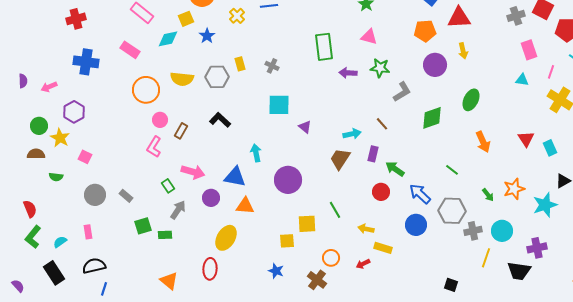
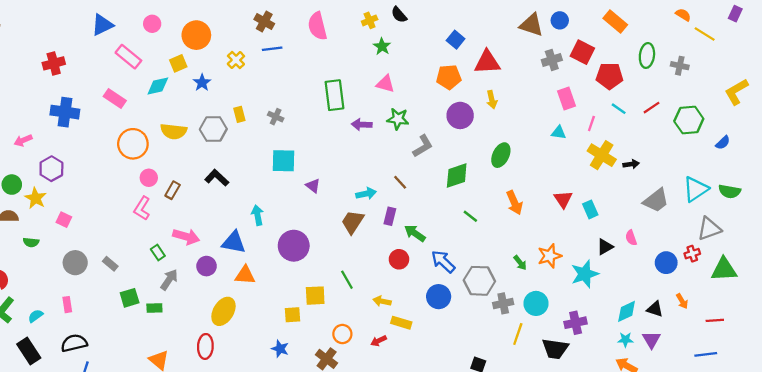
green line: (452, 170) -> (470, 216), moved

